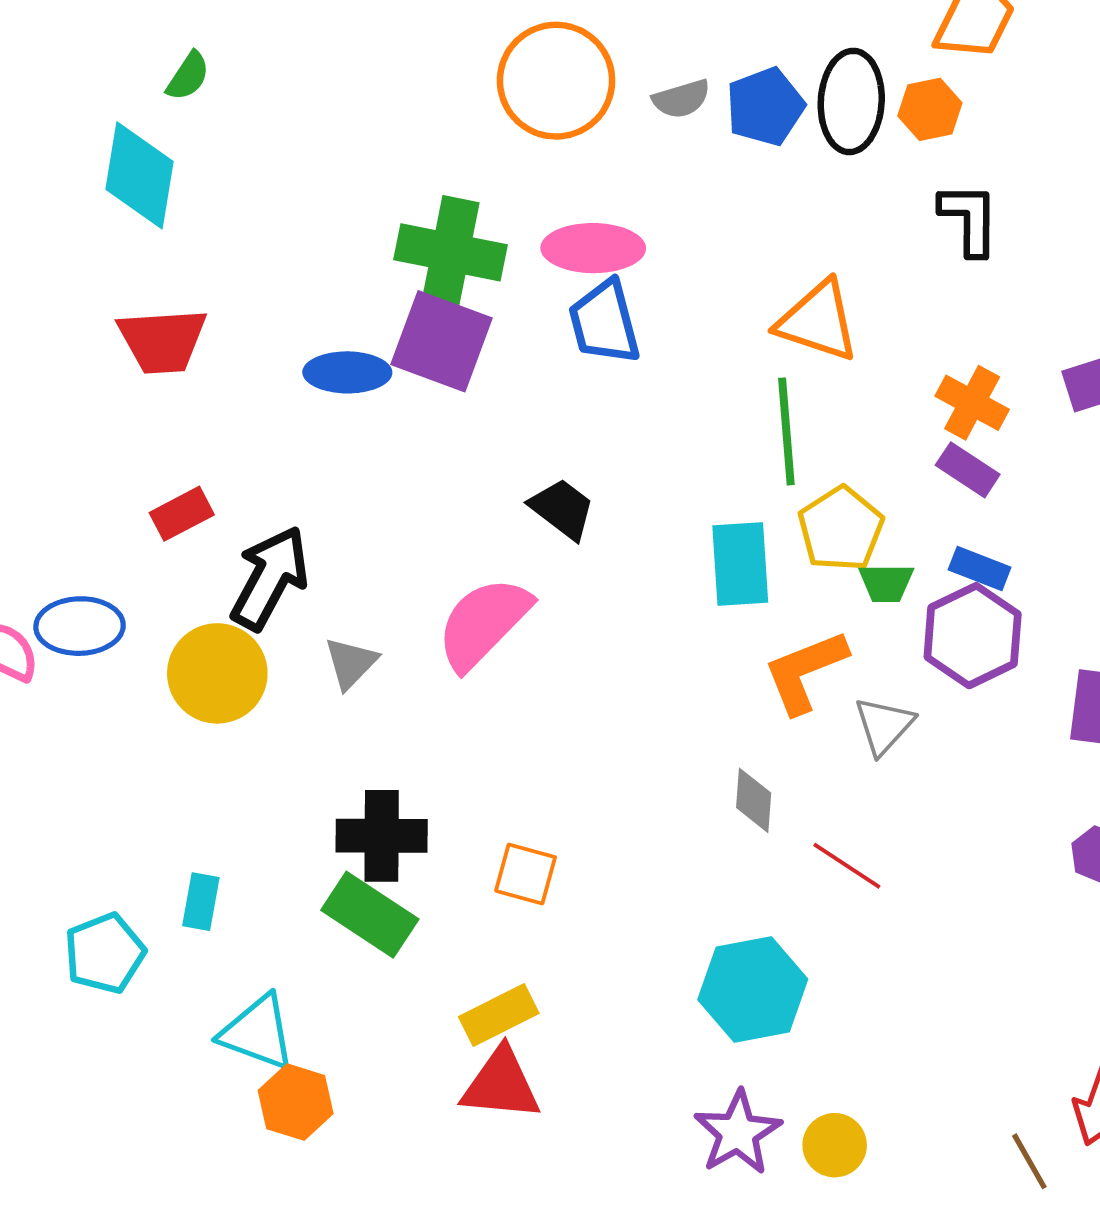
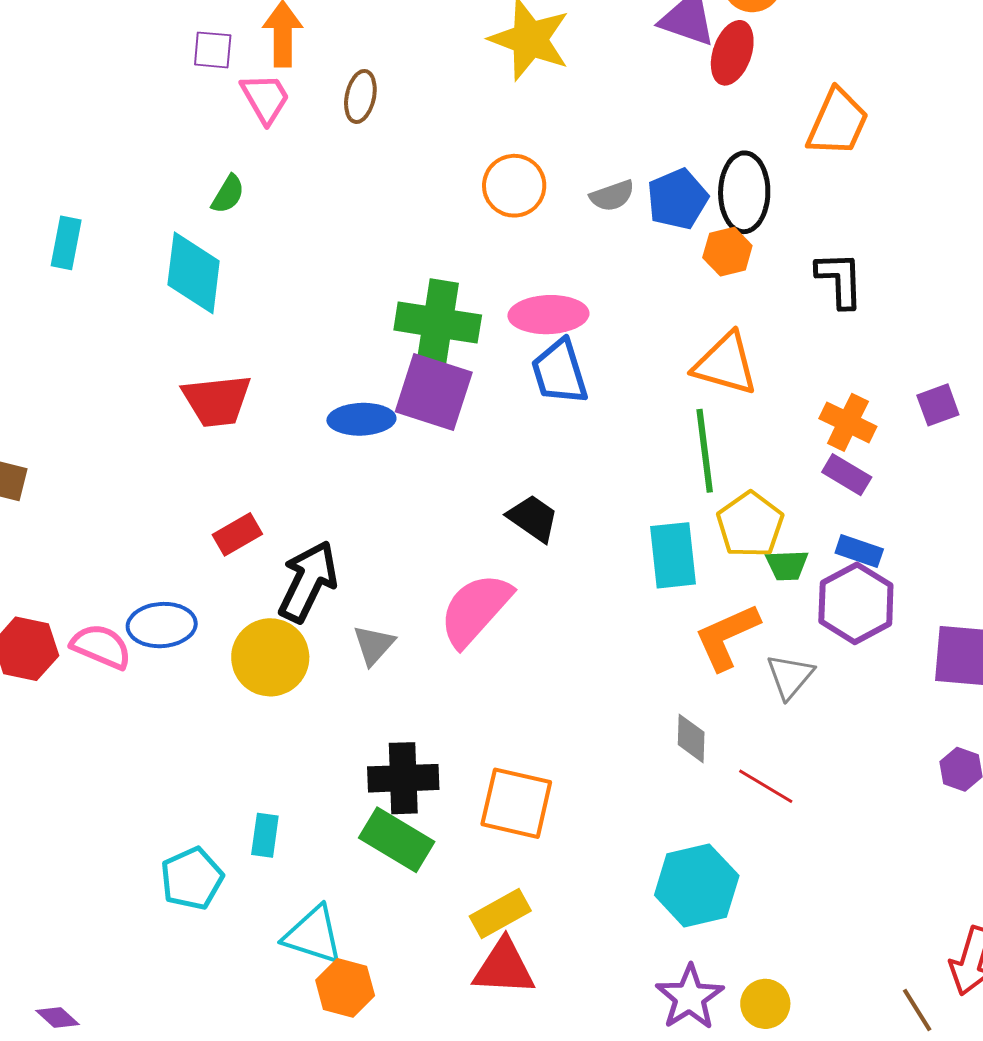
orange circle: (556, 81) -> (514, 186), size x0.7
orange hexagon: (930, 109) -> (727, 252), moved
orange square: (526, 874) -> (516, 803), size x1.5

